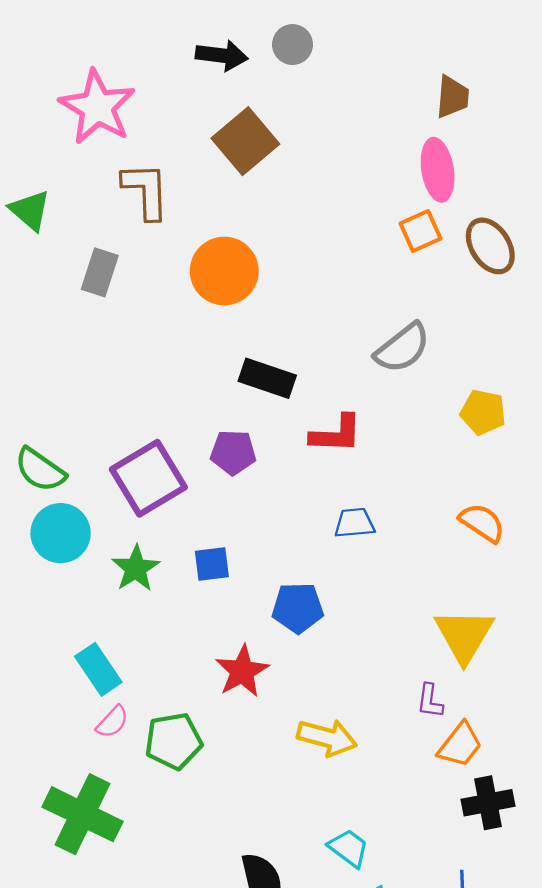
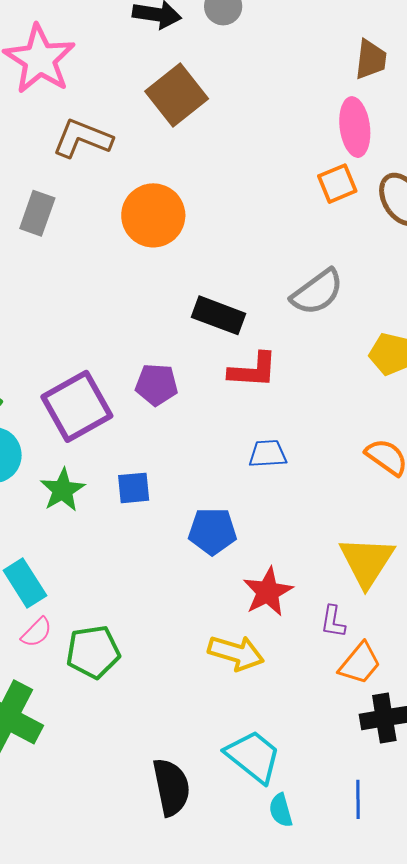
brown L-shape: (146, 191) -> (82, 138), turned -68
black rectangle: (267, 378) -> (219, 315), moved
red star: (242, 671) -> (268, 592), moved
cyan trapezoid: (349, 848) -> (253, 756), size x1.5

